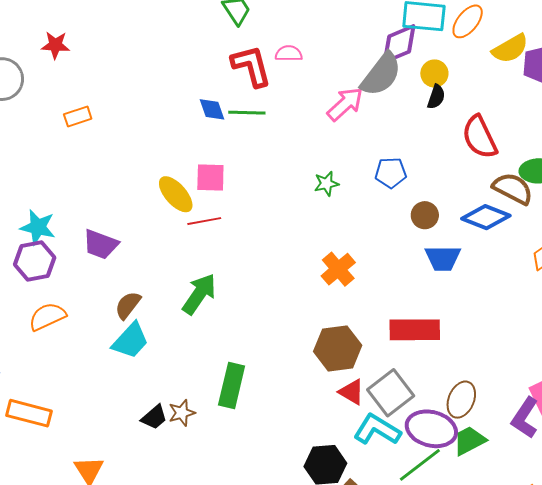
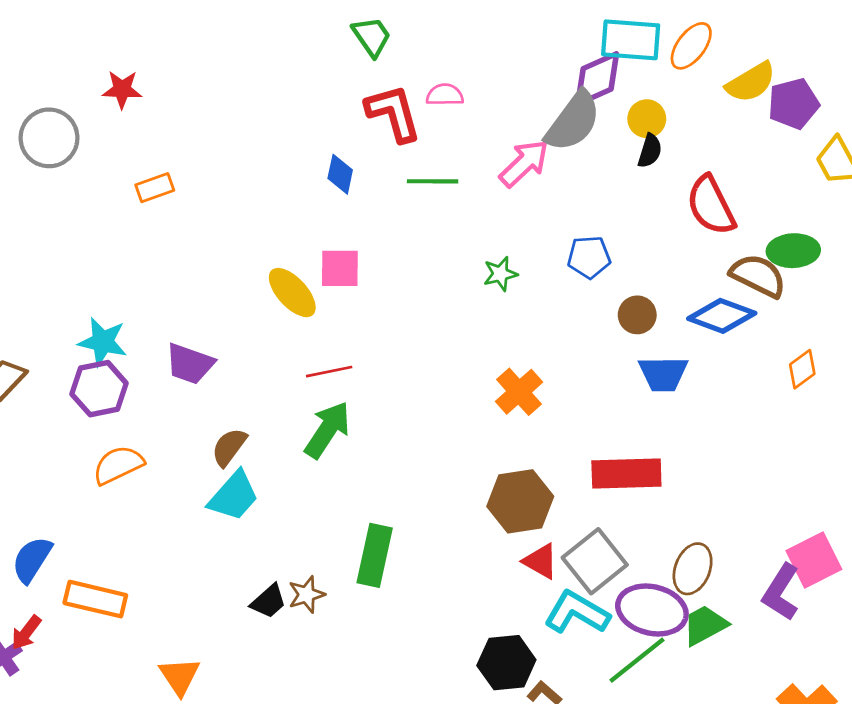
blue diamond: (212, 109) -> (340, 174), turned 32
green line: (247, 113) -> (433, 181), moved
red line: (204, 221) -> (329, 372), moved

